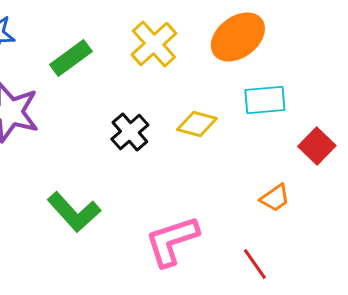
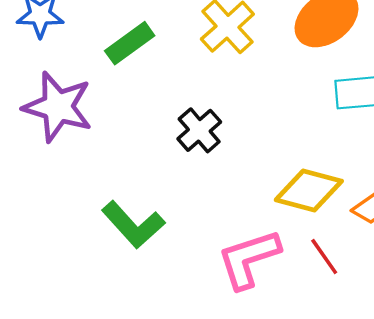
yellow diamond: (197, 124) -> (309, 190), moved, size x1.4
red line: (255, 264) -> (324, 257), moved

